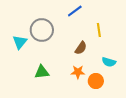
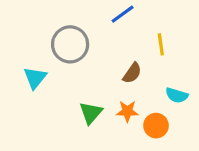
cyan triangle: (20, 42) -> (35, 78), moved
green triangle: (42, 72) -> (91, 113), moved, turned -42

